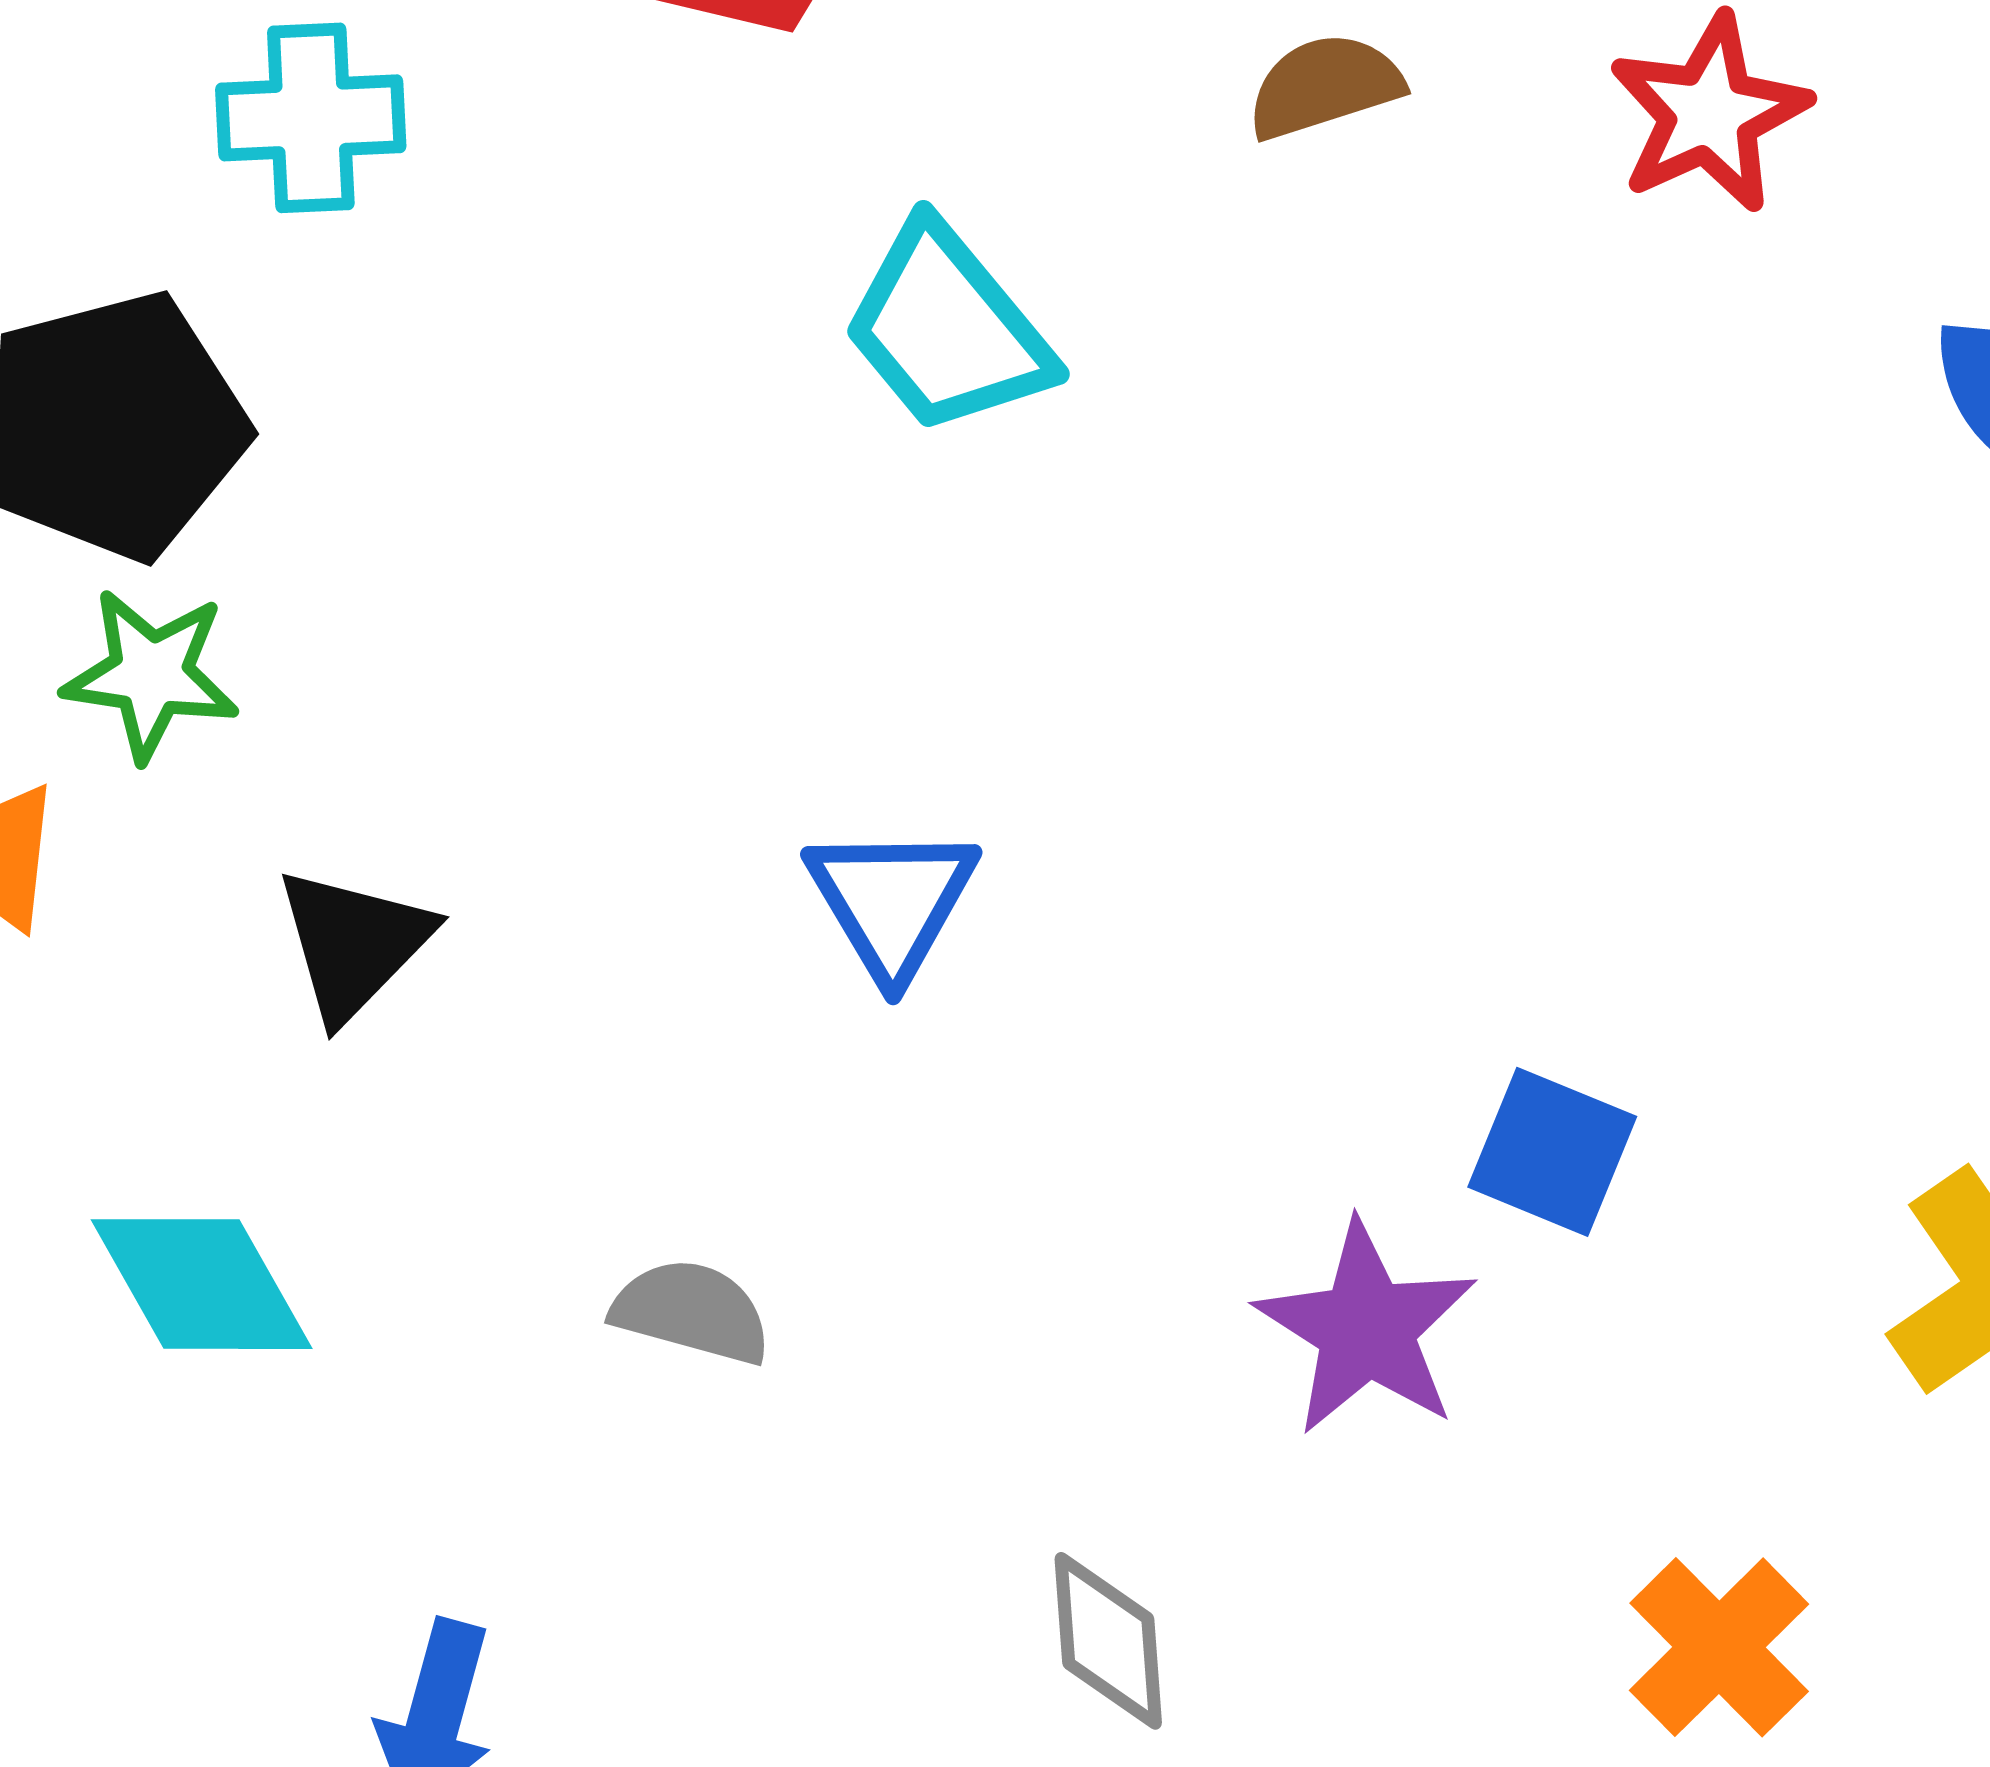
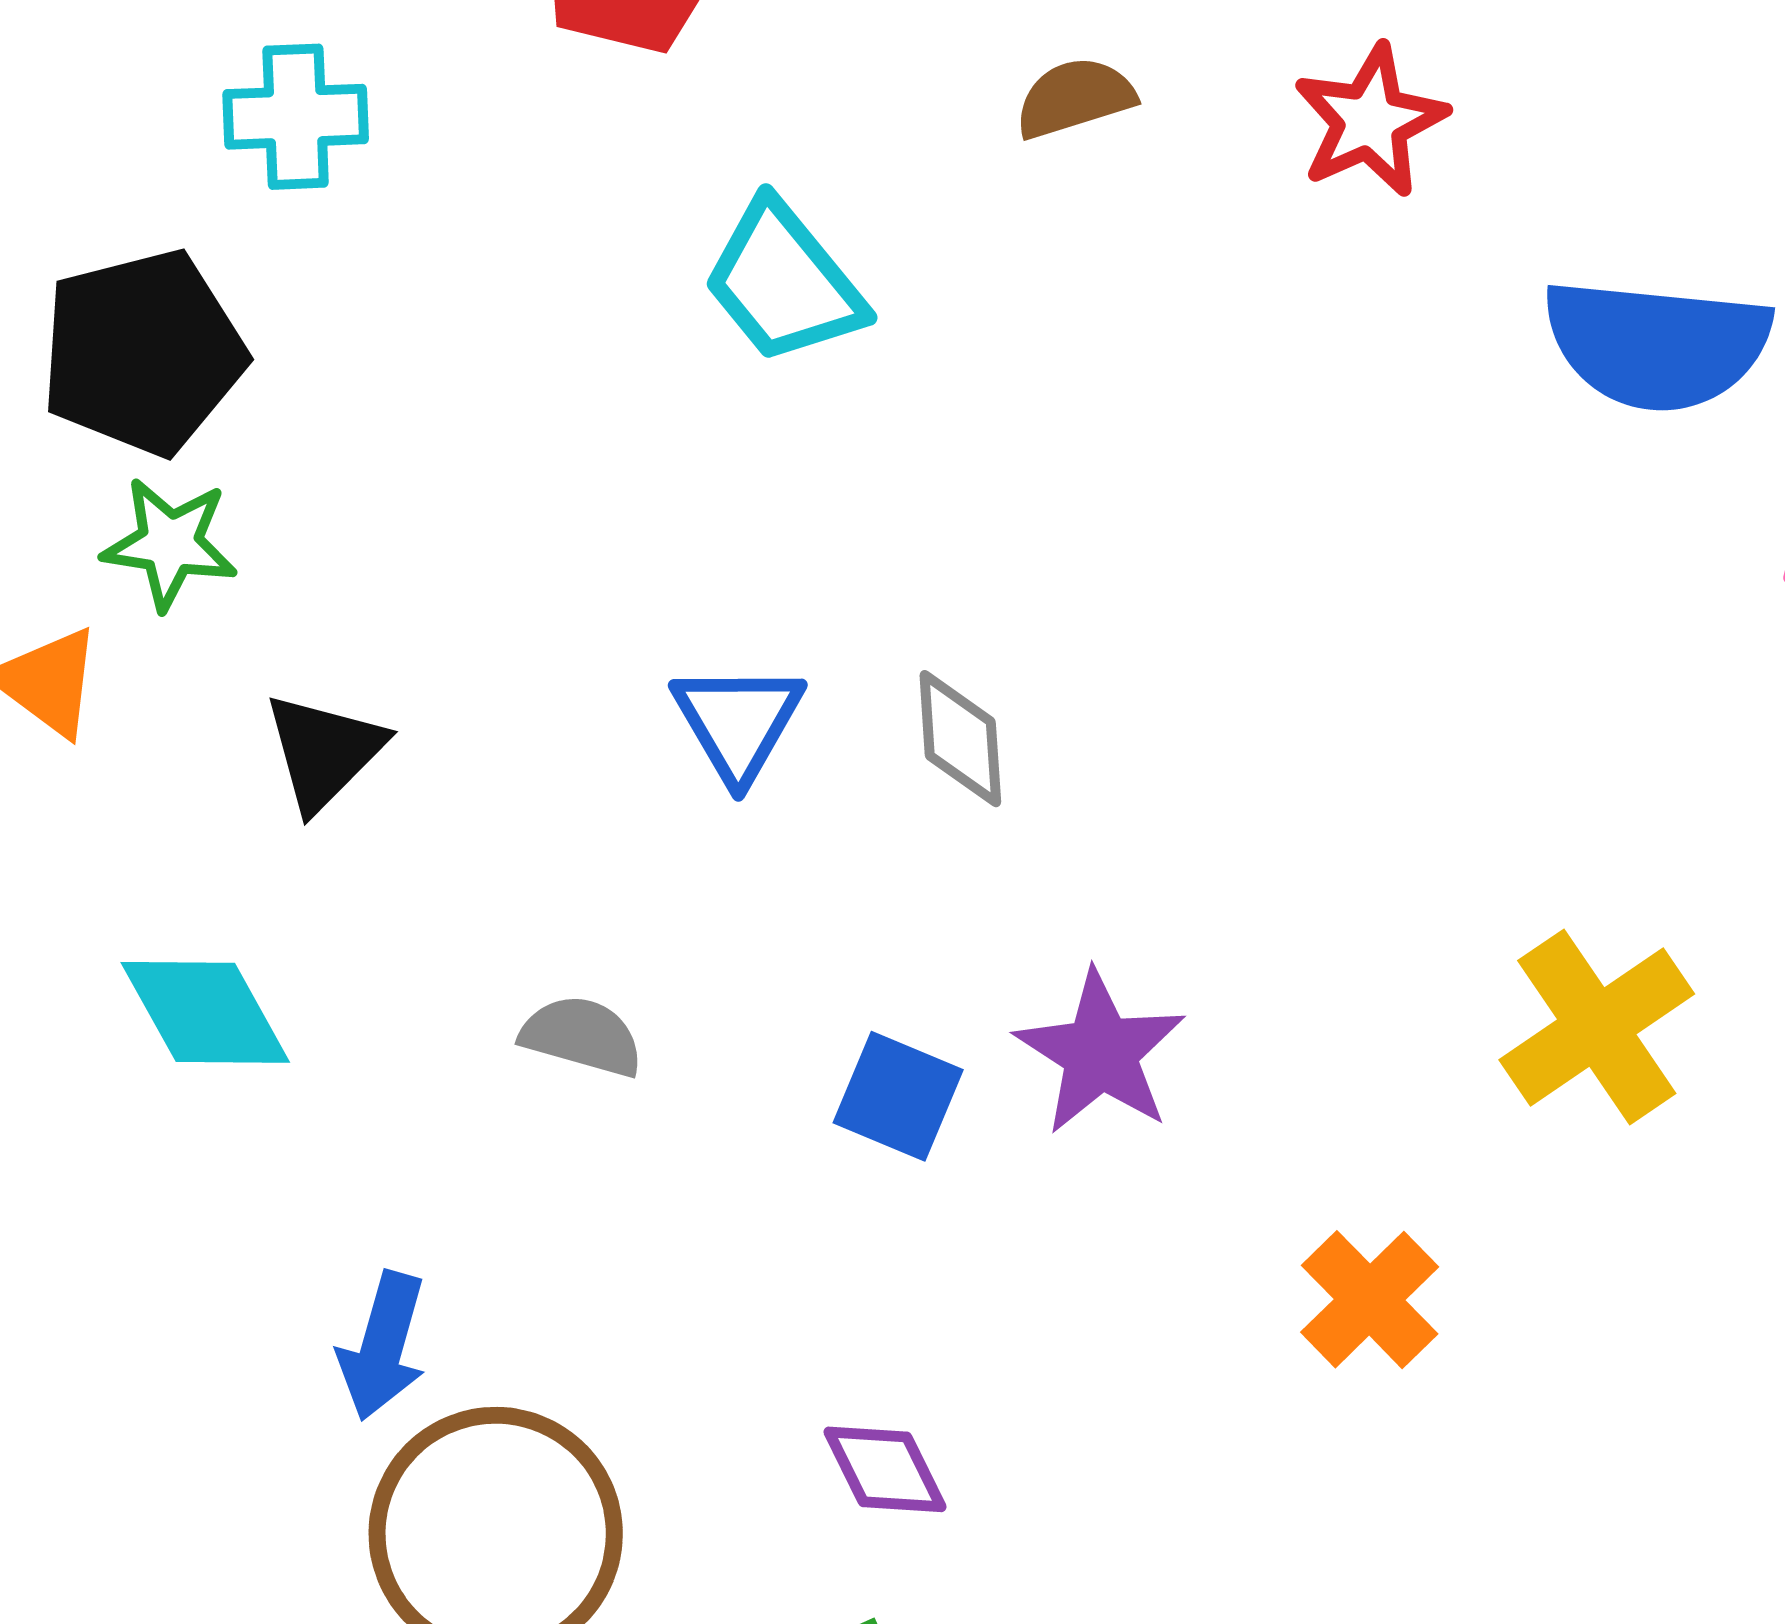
blue square: (1552, 1152) -> (898, 1096), moved
gray diamond: (1108, 1641) -> (960, 739), moved

